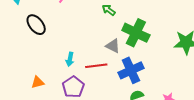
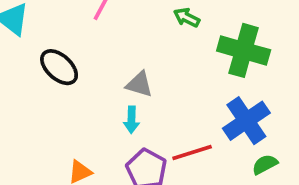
gray triangle: (113, 46) -> (139, 84), moved
red line: (96, 66) -> (192, 152), moved

